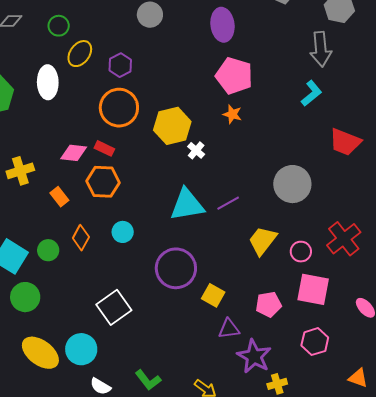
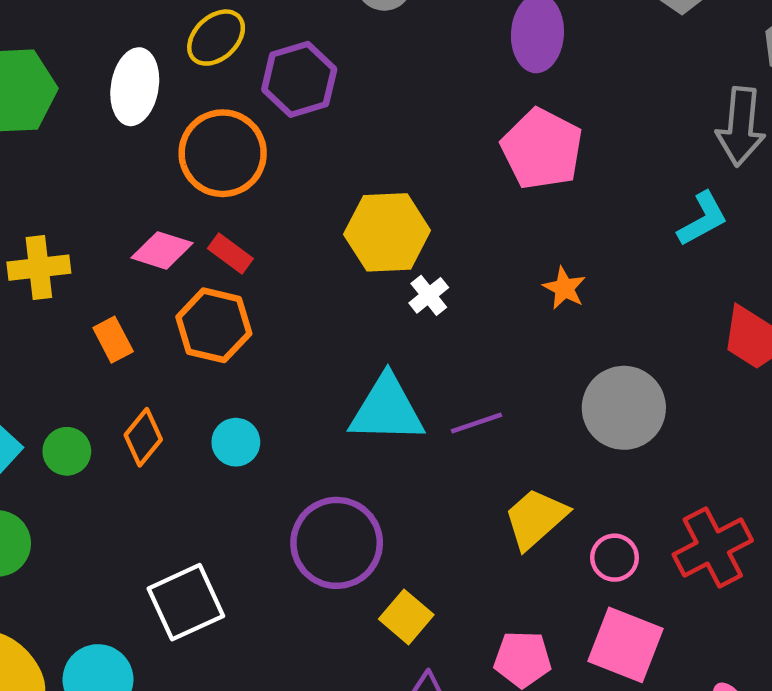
purple hexagon: (120, 65) -> (299, 79), size x1.4
orange circle: (119, 108) -> (223, 153), moved
orange star: (232, 114) -> (564, 288), moved

